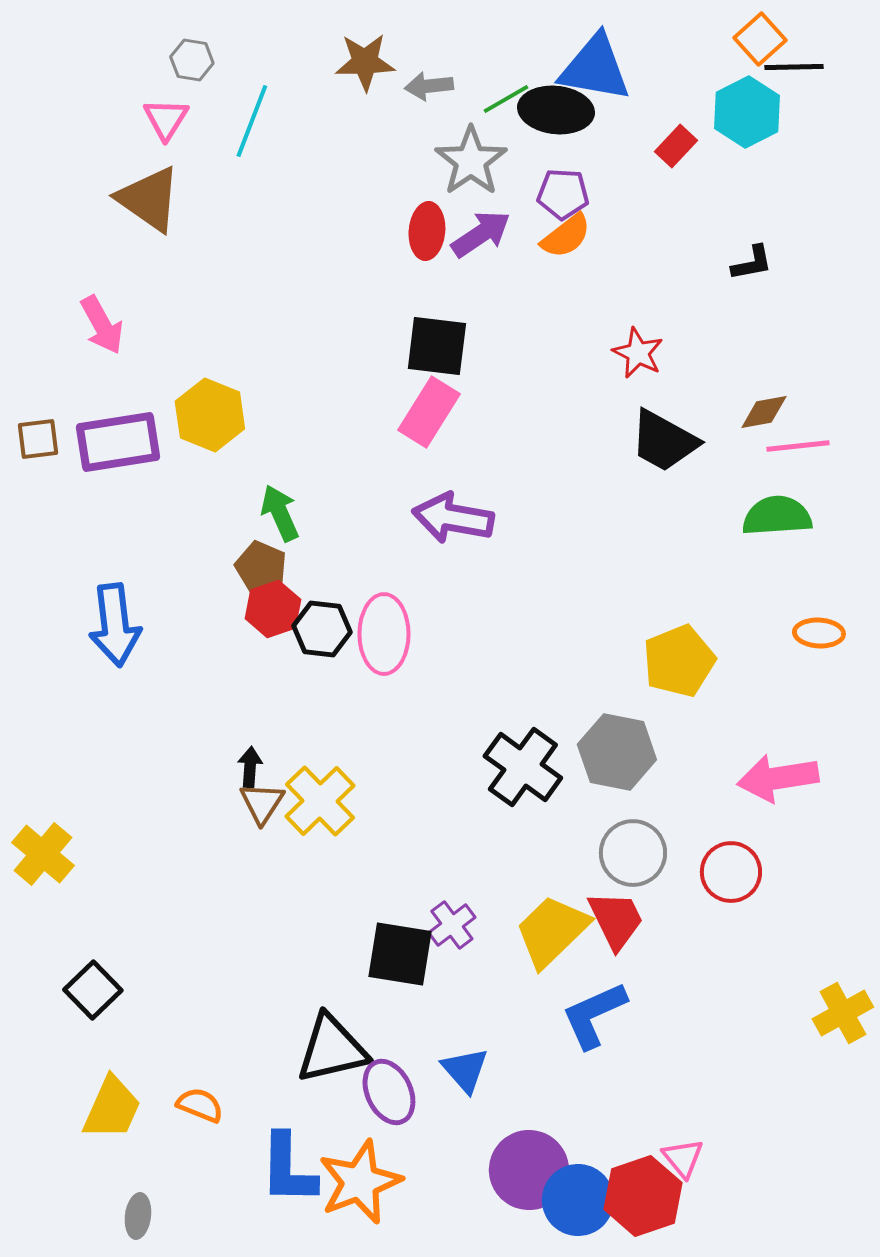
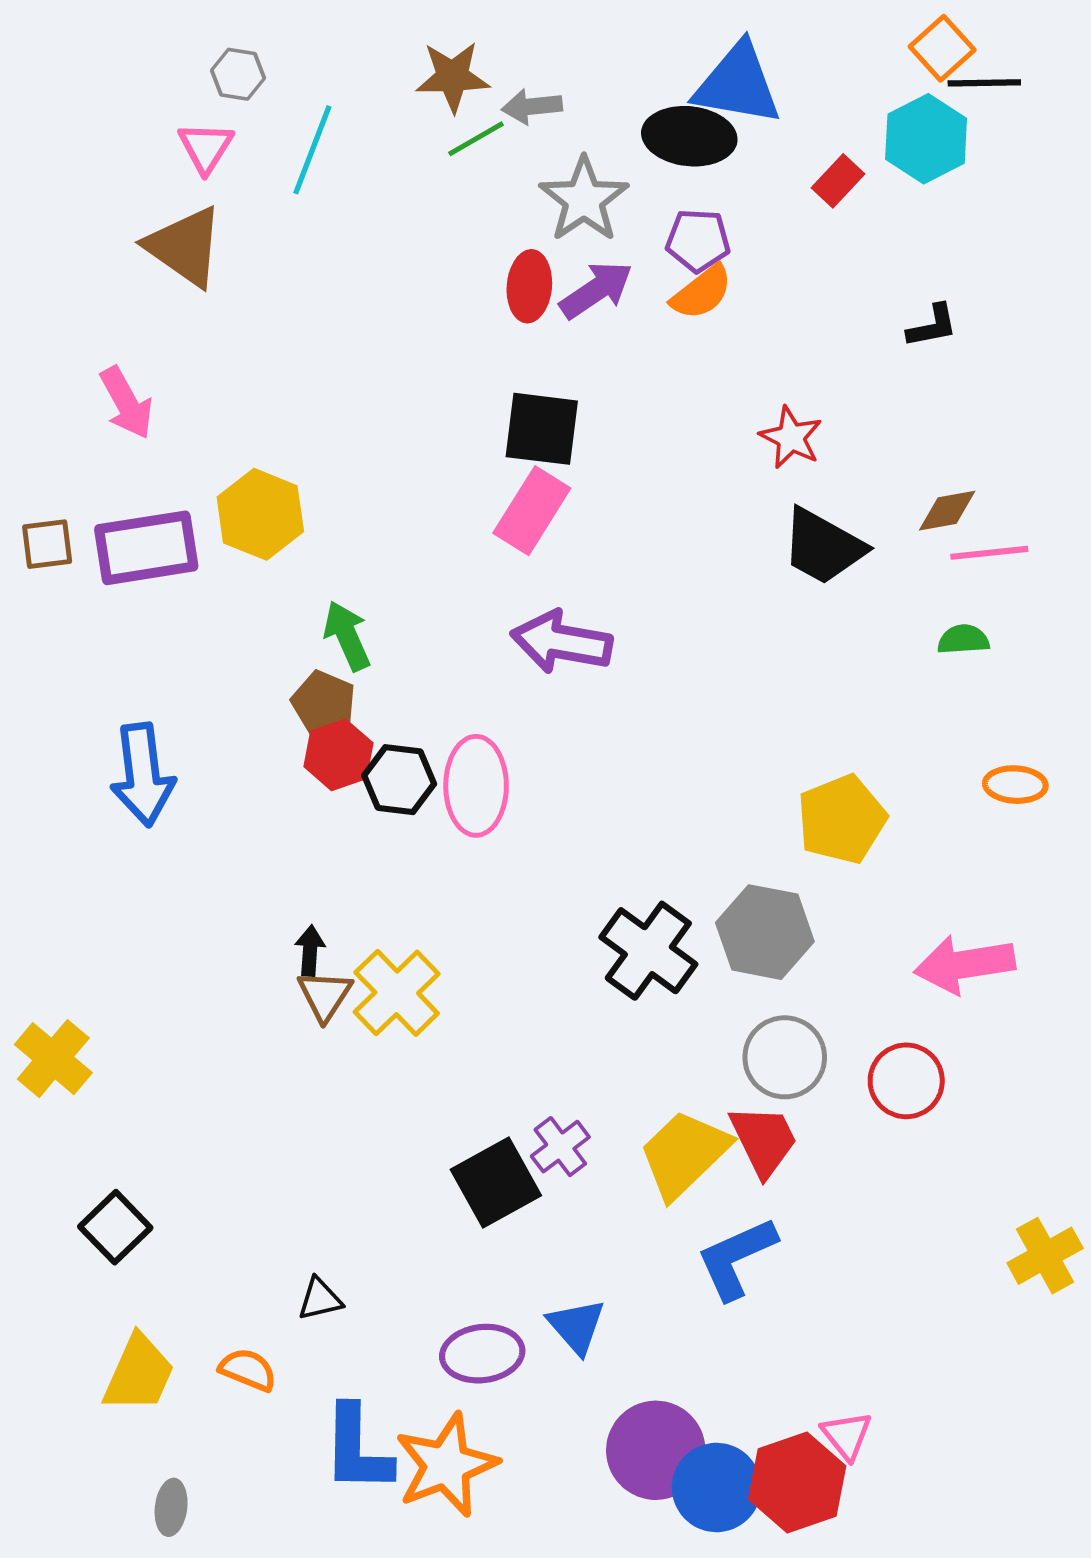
green line: (506, 99) -> (476, 139), moved
green semicircle: (777, 516) -> (963, 640), size x0.6
black square: (400, 954) -> (496, 1183), turned -38
black triangle: (332, 1049) -> (320, 1299), moved, size x0.5
purple ellipse: (389, 1092) -> (482, 1354), turned -72

